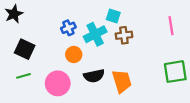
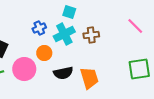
cyan square: (113, 16) -> (69, 12), moved
pink line: (171, 26) -> (135, 26), turned -36
pink circle: (58, 83) -> (24, 69), moved

